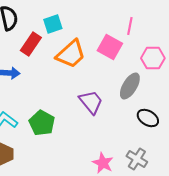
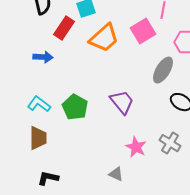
pink square: (110, 47) -> (143, 31), turned 30
purple trapezoid: (91, 102) -> (122, 102), moved

